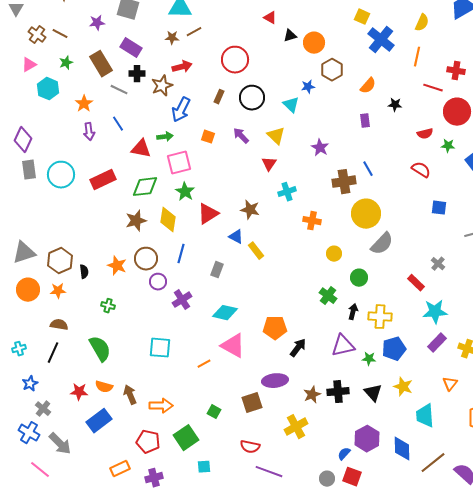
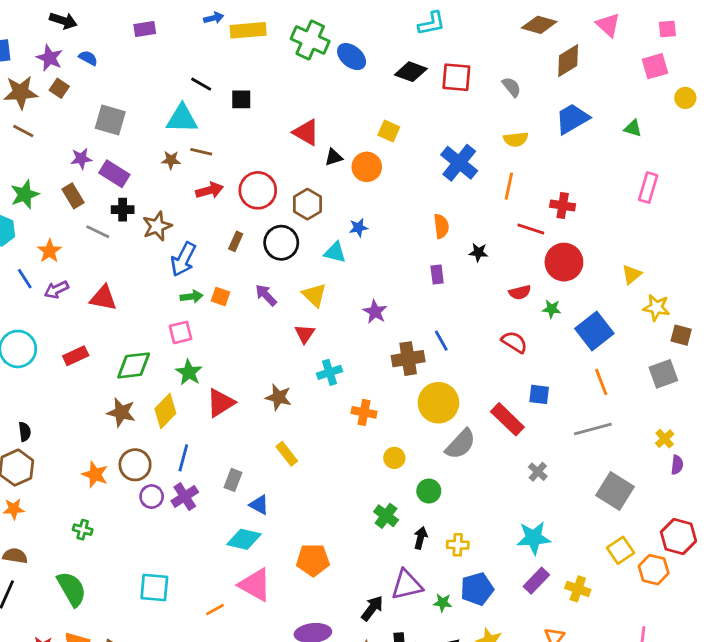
yellow square: (362, 17) -> (389, 131), moved
red triangle: (270, 18) -> (306, 132), size x1.5
purple star: (97, 23) -> (81, 159), moved
yellow semicircle: (422, 23) -> (516, 139), turned 60
brown line: (194, 32) -> (201, 152), turned 42
brown line: (60, 34) -> (23, 131), moved
green star: (66, 63) -> (25, 194), size x1.5
brown rectangle: (101, 64) -> (73, 196), size x0.7
red arrow: (182, 67) -> (210, 190), moved
brown hexagon: (332, 70) -> (307, 204), moved
orange semicircle: (368, 86) -> (441, 226), turned -48
cyan triangle: (291, 105) -> (335, 252), turned -30
blue line: (118, 124) -> (25, 279), moved
purple arrow: (89, 132) -> (56, 290), turned 72
green arrow: (165, 137) -> (192, 297), moved
red triangle: (141, 149) -> (103, 298), moved
pink square: (179, 163) -> (181, 332), size x0.7
red rectangle: (103, 180) -> (76, 356), size x0.7
yellow diamond: (168, 220) -> (165, 411), turned 35
brown star: (136, 221) -> (121, 412), turned 30
blue triangle: (236, 237) -> (259, 505), moved
black semicircle: (84, 272) -> (25, 432), moved
red rectangle: (416, 283) -> (507, 419), moved, size x1.4
purple cross: (182, 300) -> (185, 497), moved
yellow cross: (380, 317) -> (458, 545), size x0.7
black arrow: (298, 348) -> (372, 608), moved

